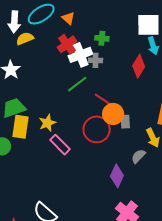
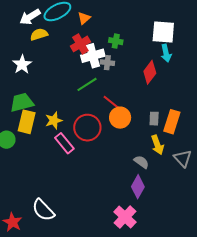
orange triangle: (68, 18) -> (84, 18), turned 32
white arrow: (14, 22) -> (30, 17), turned 50
gray rectangle: (125, 122) -> (154, 119), moved
red circle: (97, 129) -> (87, 128), moved
gray semicircle: (138, 156) -> (141, 162), turned 77
purple diamond: (117, 176) -> (138, 187), moved

